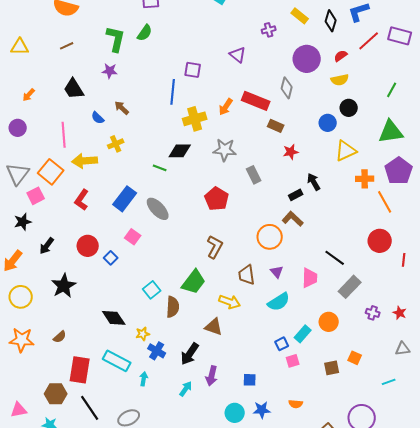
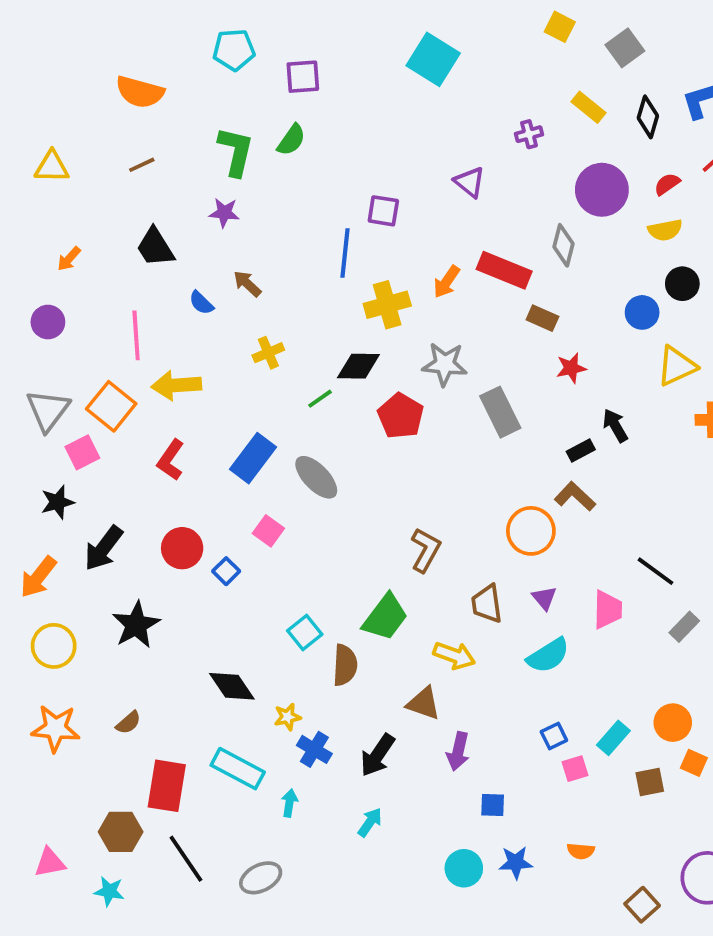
yellow cross: (116, 144) -> (268, 353), moved
green line: (160, 168) -> (320, 399), turned -56
gray rectangle: (254, 175) -> (500, 412), size x1.4
red pentagon: (217, 199) -> (401, 416), moved
black arrow: (47, 246) -> (103, 548), size x1.4
gray rectangle: (350, 287) -> (684, 627), size x0.7
orange circle: (329, 322) -> (673, 723), moved
cyan rectangle: (303, 334) -> (613, 738), moved
purple arrow: (212, 376) -> (458, 751), moved

